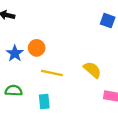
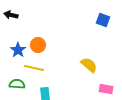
yellow line: (52, 73) -> (34, 68), moved

